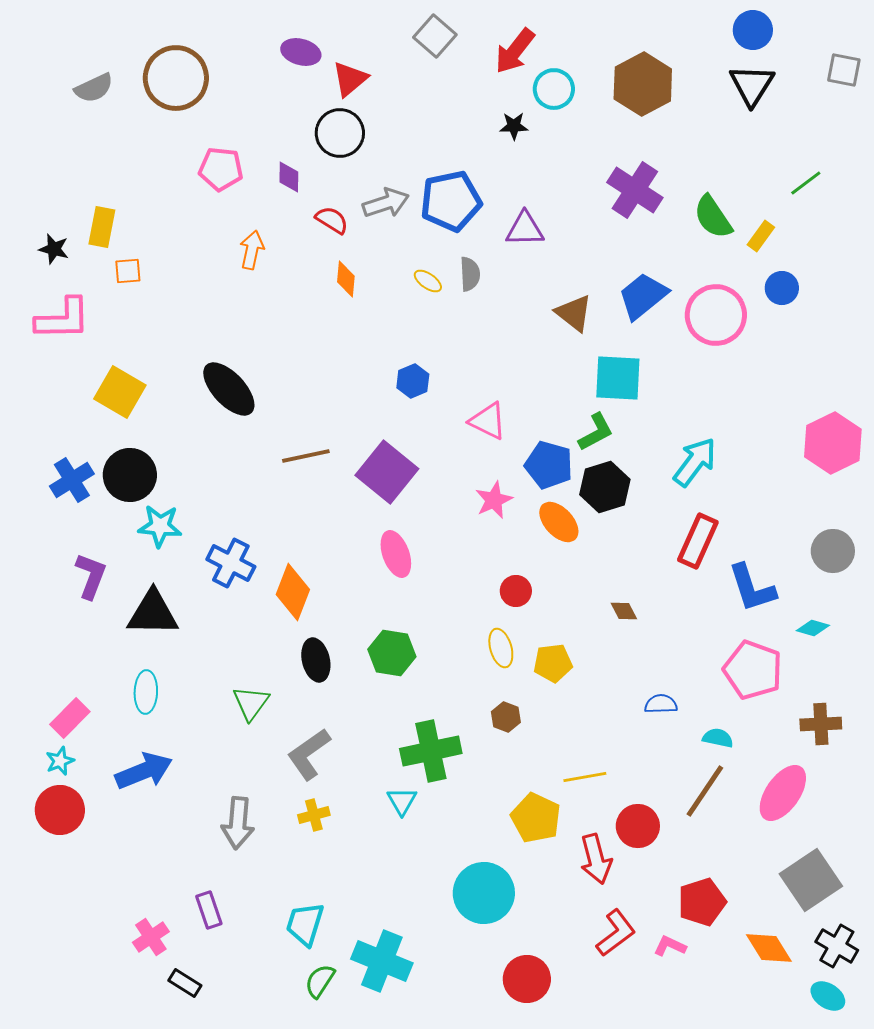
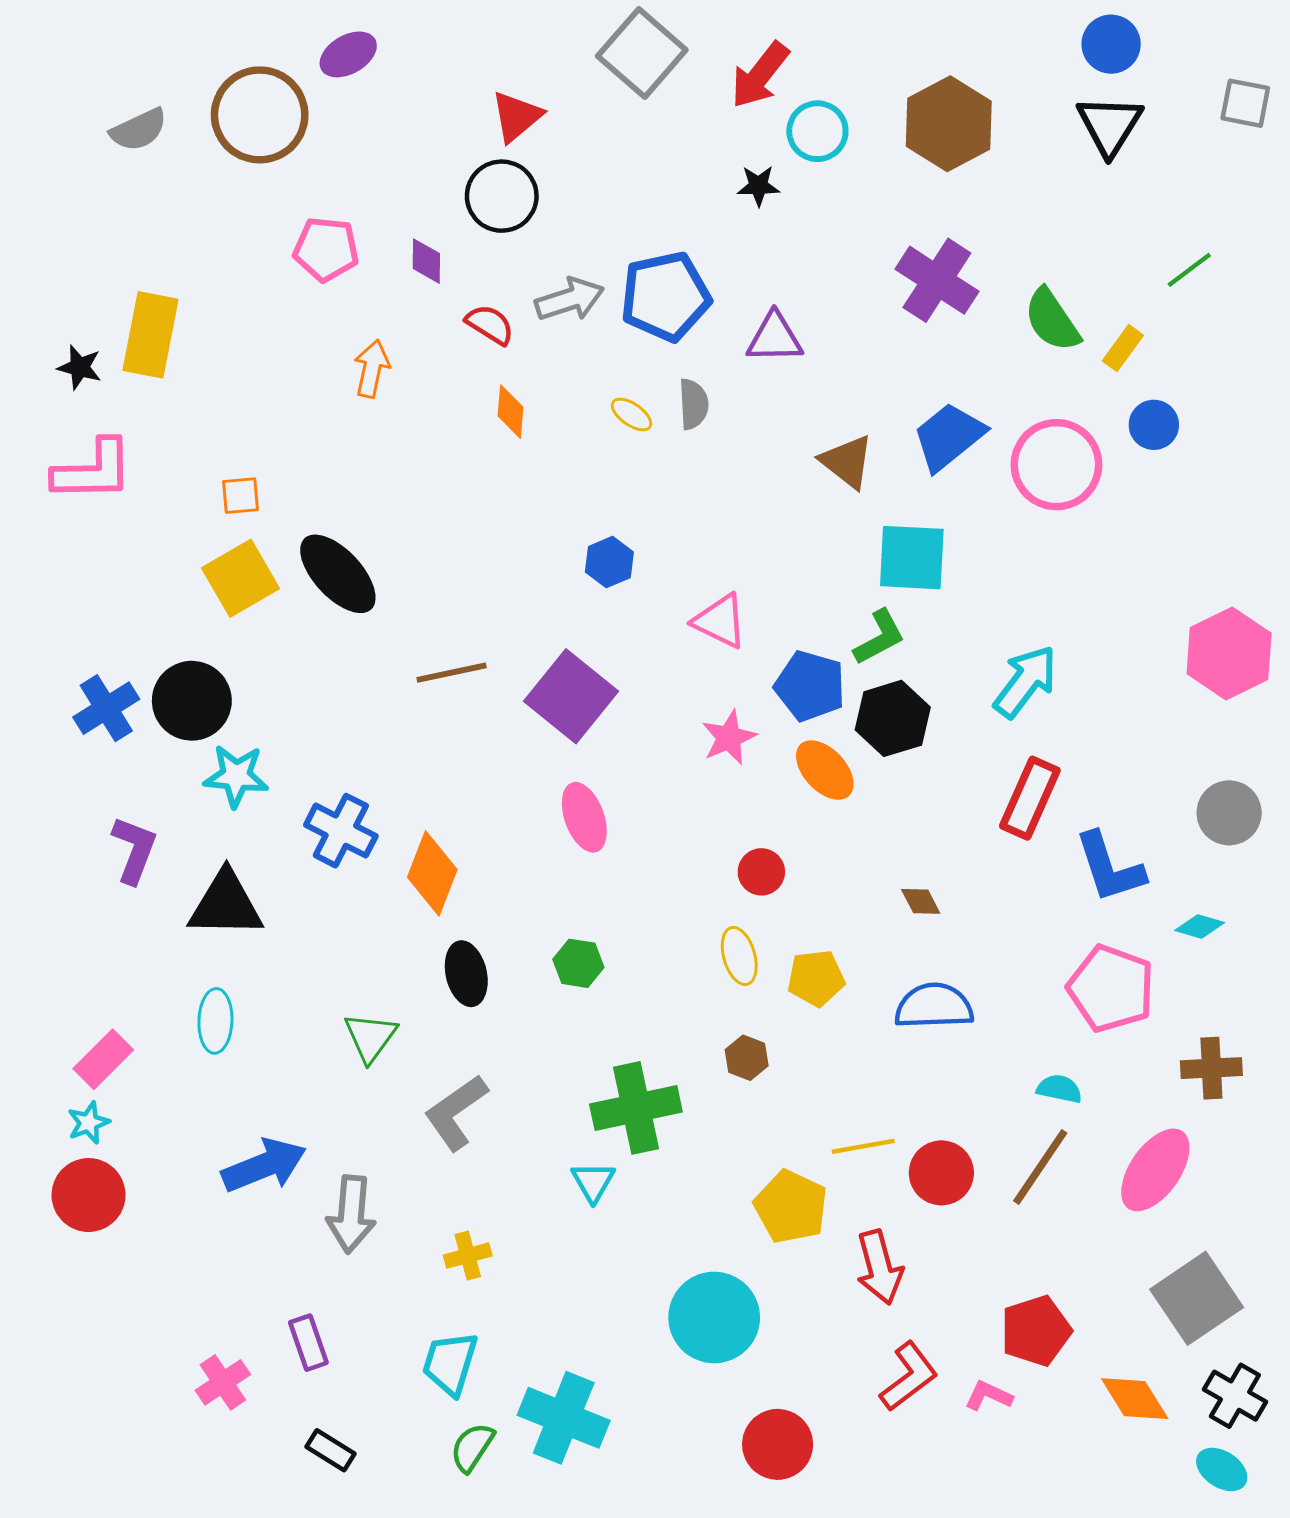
gray square: (435, 36) -> (642, 53), size x1.4
purple ellipse: (301, 52) -> (348, 54), moved, turned -45
yellow rectangle: (102, 227) -> (151, 335), size x1.4
orange square: (128, 271) -> (241, 496), moved
yellow square: (120, 392) -> (241, 578), moved, turned 30
green hexagon: (392, 653) -> (578, 963), size x0.7
blue semicircle: (661, 704) -> (934, 1006), moved, size x1.6
blue arrow: (144, 771) -> (264, 1166), moved
yellow cross: (314, 815) -> (468, 1256), moved
red circle: (638, 826) -> (941, 1173), moved
black rectangle: (185, 983) -> (331, 1450), moved

